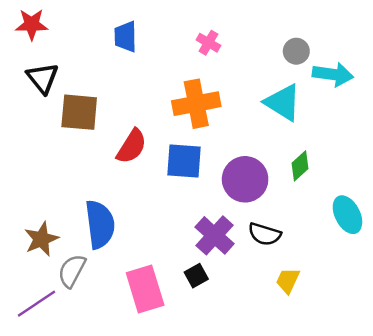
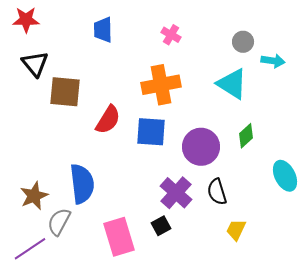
cyan arrow: (333, 74) -> (273, 61), size x0.7
black semicircle: (265, 234) -> (217, 192), turned 56

